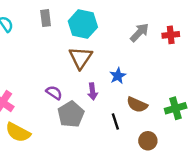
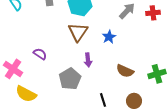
blue star: (118, 76) -> (109, 37), moved
purple semicircle: (54, 93) -> (40, 54), moved
black line: (115, 122) -> (103, 100), moved

